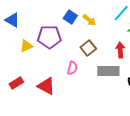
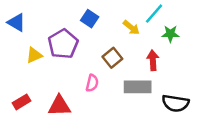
yellow arrow: (89, 20) -> (131, 27), moved
purple pentagon: (49, 37) -> (63, 44), turned -30
red triangle: (46, 86) -> (59, 106), turned -30

